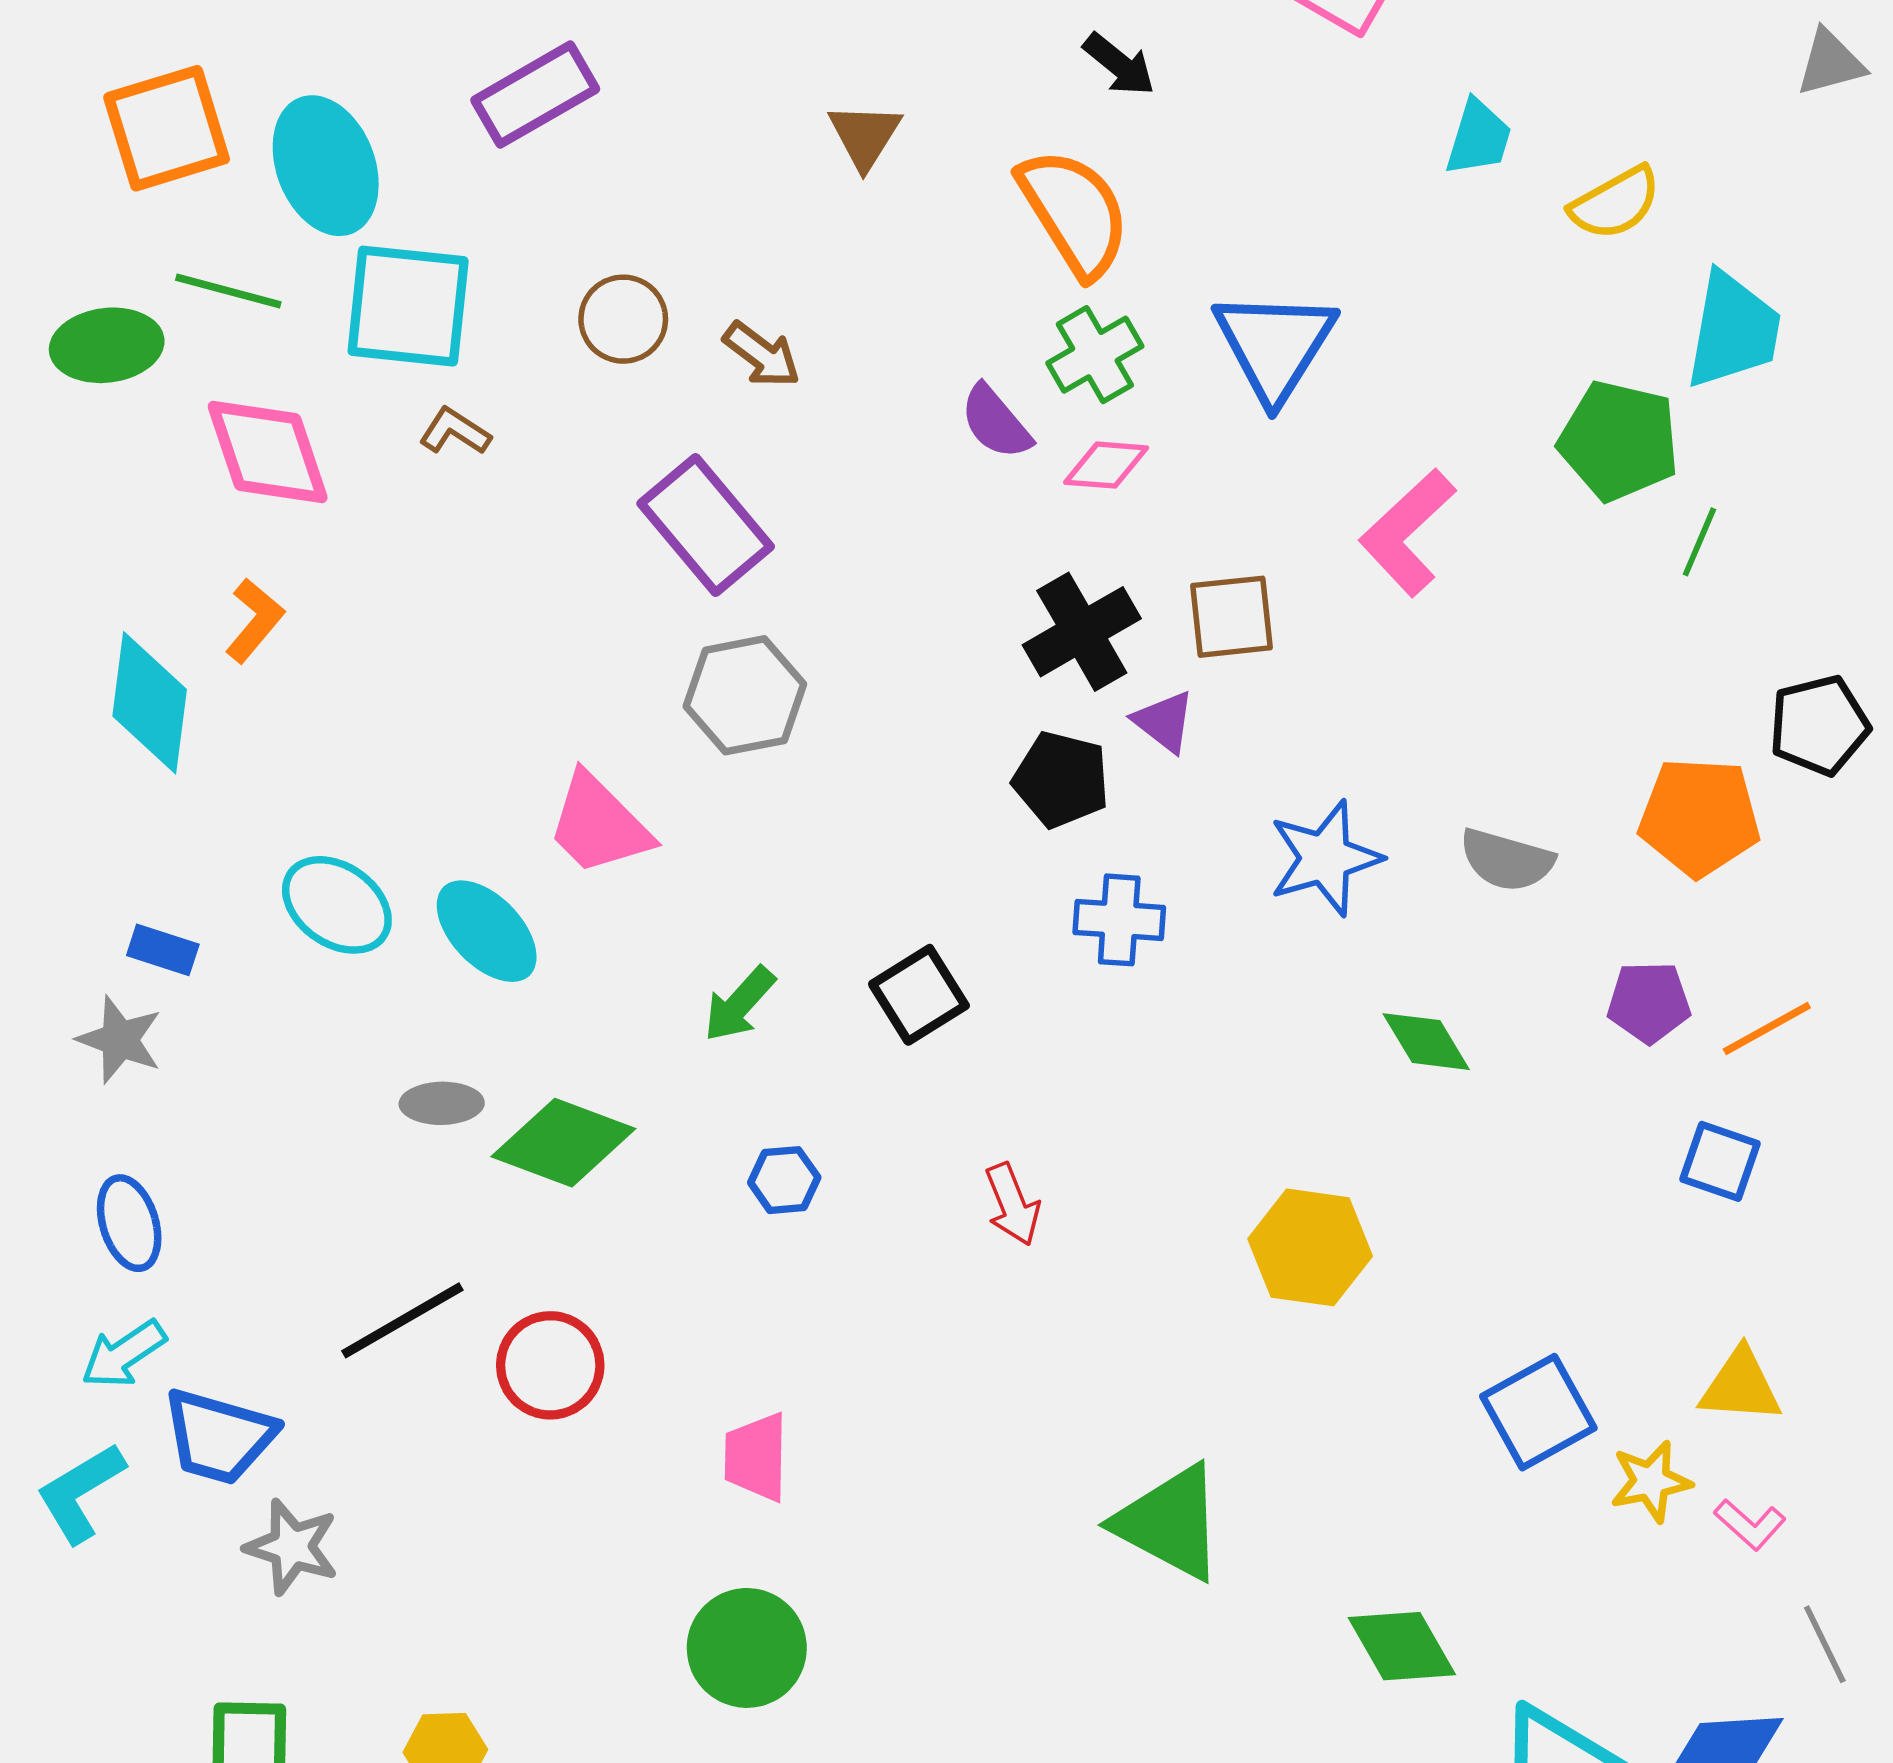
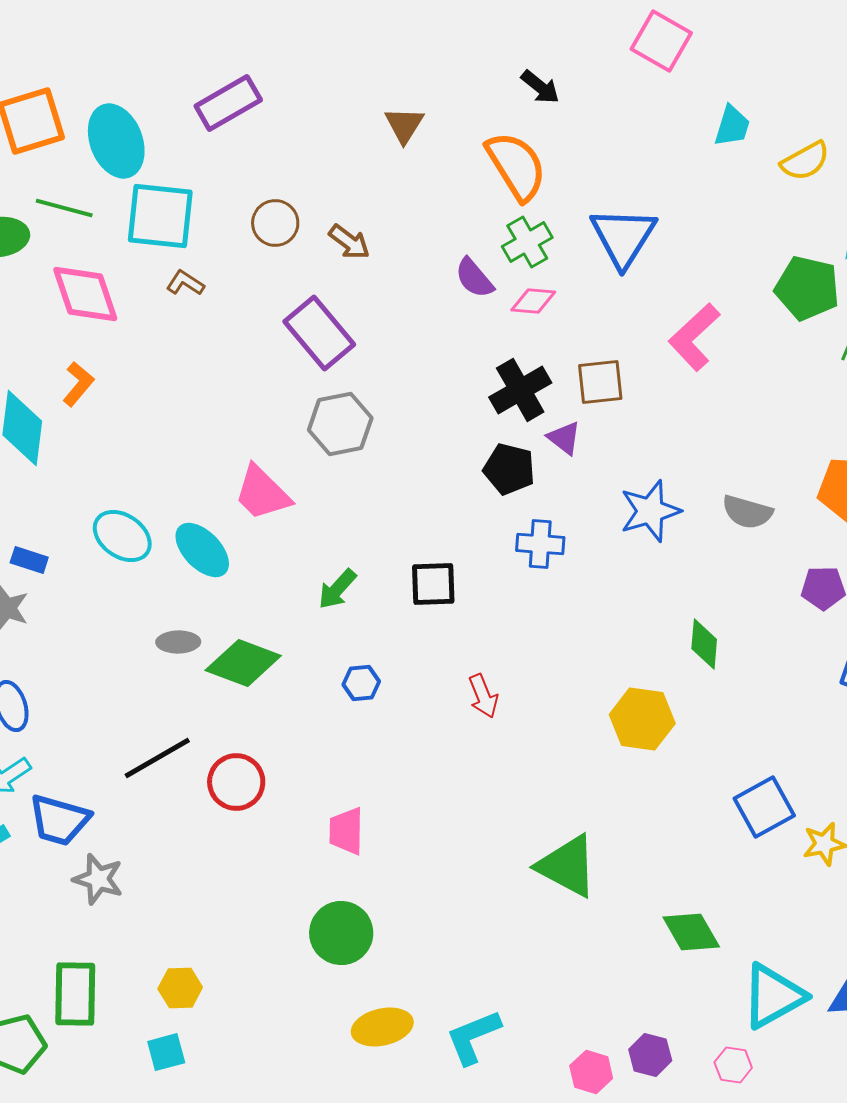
black square: (919, 995) -> (433, 584), turned 30
green diamond: (1426, 1042) -> (704, 644), moved, turned 36

